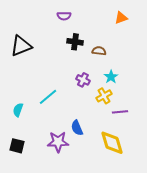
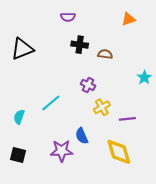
cyan star: (111, 77) -> (144, 78), moved
yellow cross: (104, 96) -> (102, 107), moved

